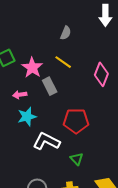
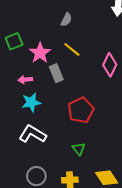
gray semicircle: (66, 33) -> (66, 20), moved
red pentagon: (76, 121) -> (81, 110), turned -30
white L-shape: (46, 141) -> (33, 134), moved

